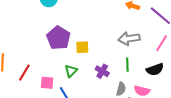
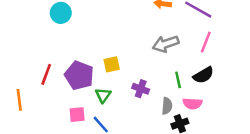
purple pentagon: (58, 38) -> (79, 75), moved
green line: (127, 65) -> (178, 80), moved
red line: (24, 73) -> (46, 74), moved

